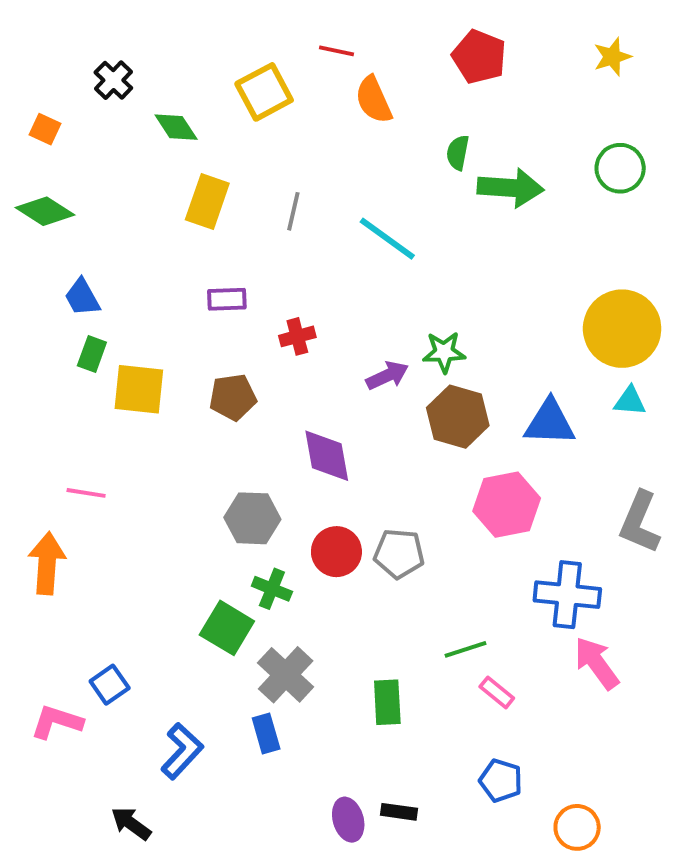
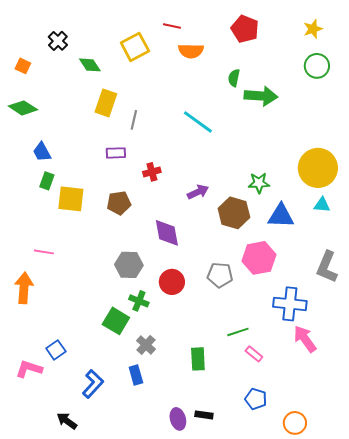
orange semicircle: (374, 100) -> (191, 51), turned -65
green circle: (620, 168) -> (317, 66), moved
gray line: (293, 211) -> (134, 120), moved
green star: (444, 352) -> (259, 183), moved
gray pentagon: (399, 554) -> (220, 275), moved
gray cross: (286, 675) -> (146, 345), size x0.7

